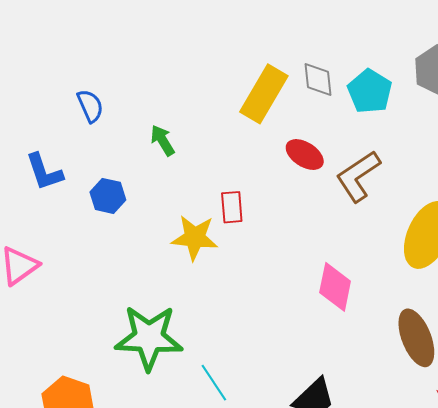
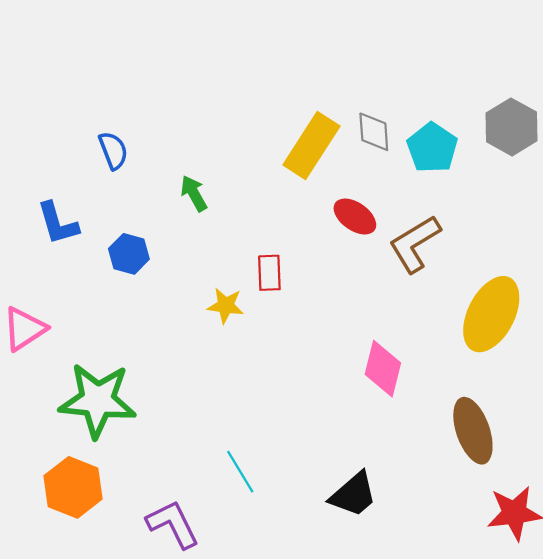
yellow star: (195, 238) -> (226, 306), size x0.7
green star: (149, 338) -> (98, 400), moved

